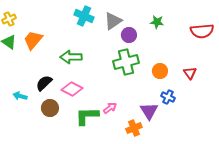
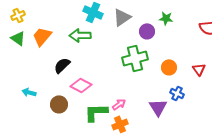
purple circle: (129, 35) -> (147, 31), moved
green arrow: (71, 57) -> (80, 35), moved
black semicircle: (44, 83) -> (62, 65), moved
orange cross: (134, 128) -> (120, 124), moved

